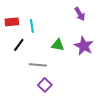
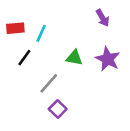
cyan line: (32, 26) -> (41, 33), turned 32
gray line: (38, 65) -> (49, 83), turned -54

